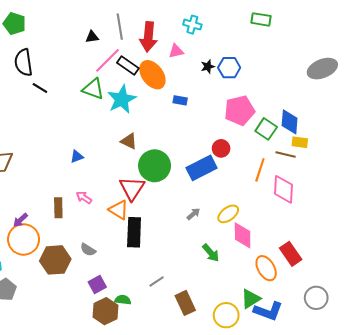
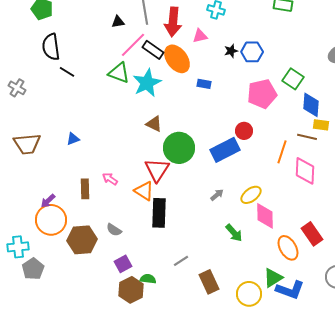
green square: (266, 129) -> (293, 79), moved
blue triangle: (77, 157) -> (73, 139), moved

